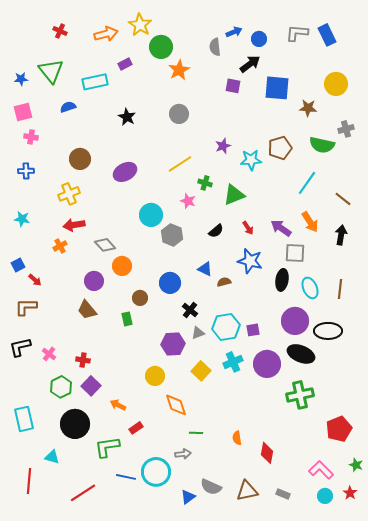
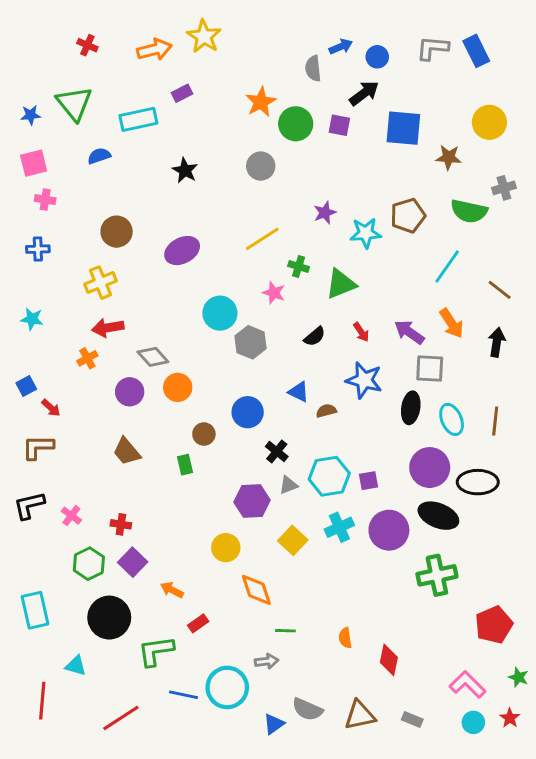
green circle: (161, 47) -> (296, 124), moved
purple circle: (94, 281) -> (130, 392), moved

